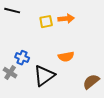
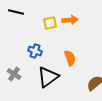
orange semicircle: (66, 57) -> (70, 58), turned -98
blue cross: (22, 58) -> (35, 51), moved

